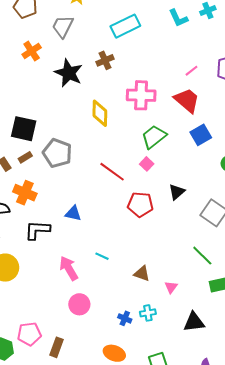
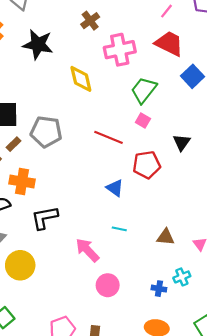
brown cross: (105, 60) -> (90, 21), moved
blue triangle: (73, 213) -> (115, 188), moved, turned 36

